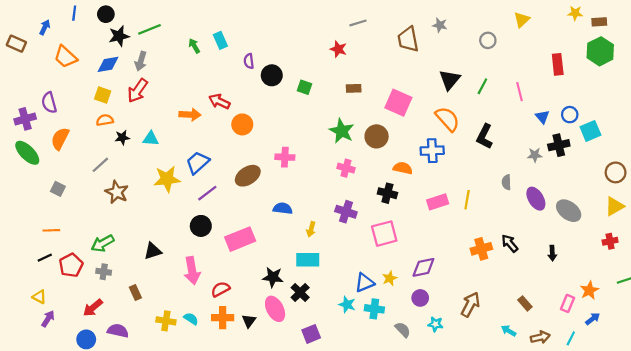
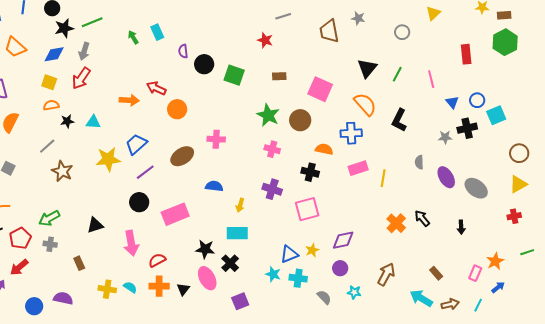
green square: (304, 87) -> (234, 75), size x1.5
pink rectangle: (438, 202) -> (358, 168), moved
orange cross: (481, 249) -> (396, 223), turned -30
red arrow: (93, 308) -> (19, 267), moved
cyan arrow: (509, 331) -> (421, 298), size x1.6

